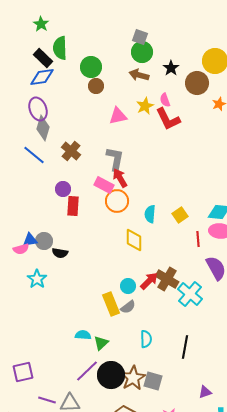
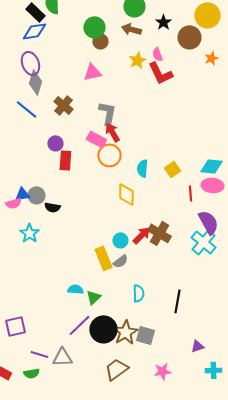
green circle: (91, 67) -> (94, 27), moved
brown circle: (96, 86) -> (100, 41), moved
pink triangle: (118, 116) -> (92, 72), moved
cyan cross: (190, 294) -> (203, 242), moved

